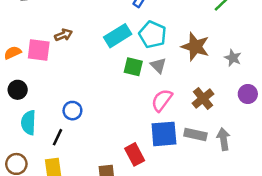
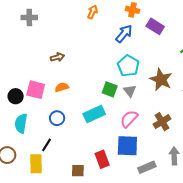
cyan rectangle: (118, 36) -> (94, 114), moved
pink square: (39, 50) -> (36, 90), moved
orange semicircle: (13, 53) -> (62, 87), moved
gray rectangle: (195, 134) -> (147, 167), moved, turned -42
black line: (58, 137) -> (46, 145), moved

